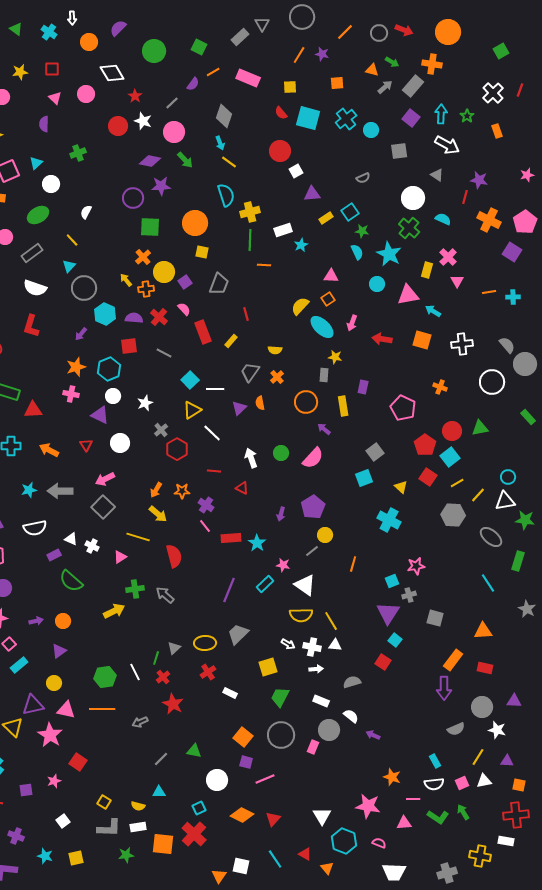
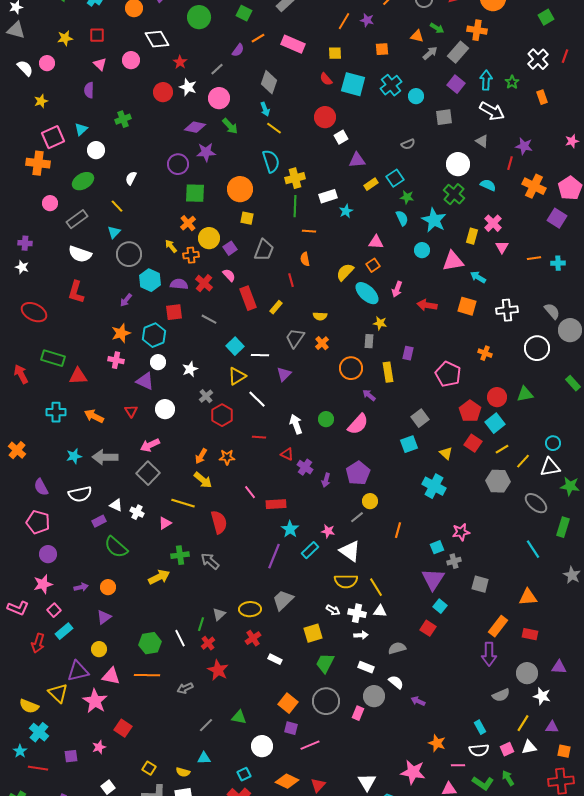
orange semicircle: (260, 403) -> (305, 259), moved
purple cross: (206, 505) -> (305, 467), moved
cyan star: (257, 543) -> (290, 529), moved

